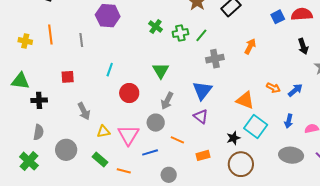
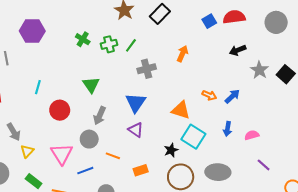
black arrow: (303, 46) -> (238, 50), turned 91
yellow triangle: (103, 132) -> (27, 151), moved, turned -32
gray ellipse: (291, 155) -> (218, 172), moved

